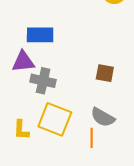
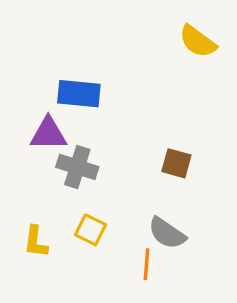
yellow square: (55, 119) -> (91, 230), size x0.6

